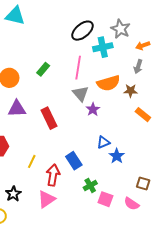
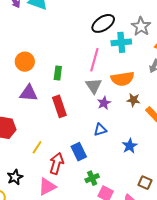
green rectangle: (43, 69) -> (58, 73), moved, turned -40
brown star: (131, 91) -> (133, 100), moved
blue triangle: (103, 142) -> (100, 130), moved
blue star: (117, 156) -> (130, 146), moved

